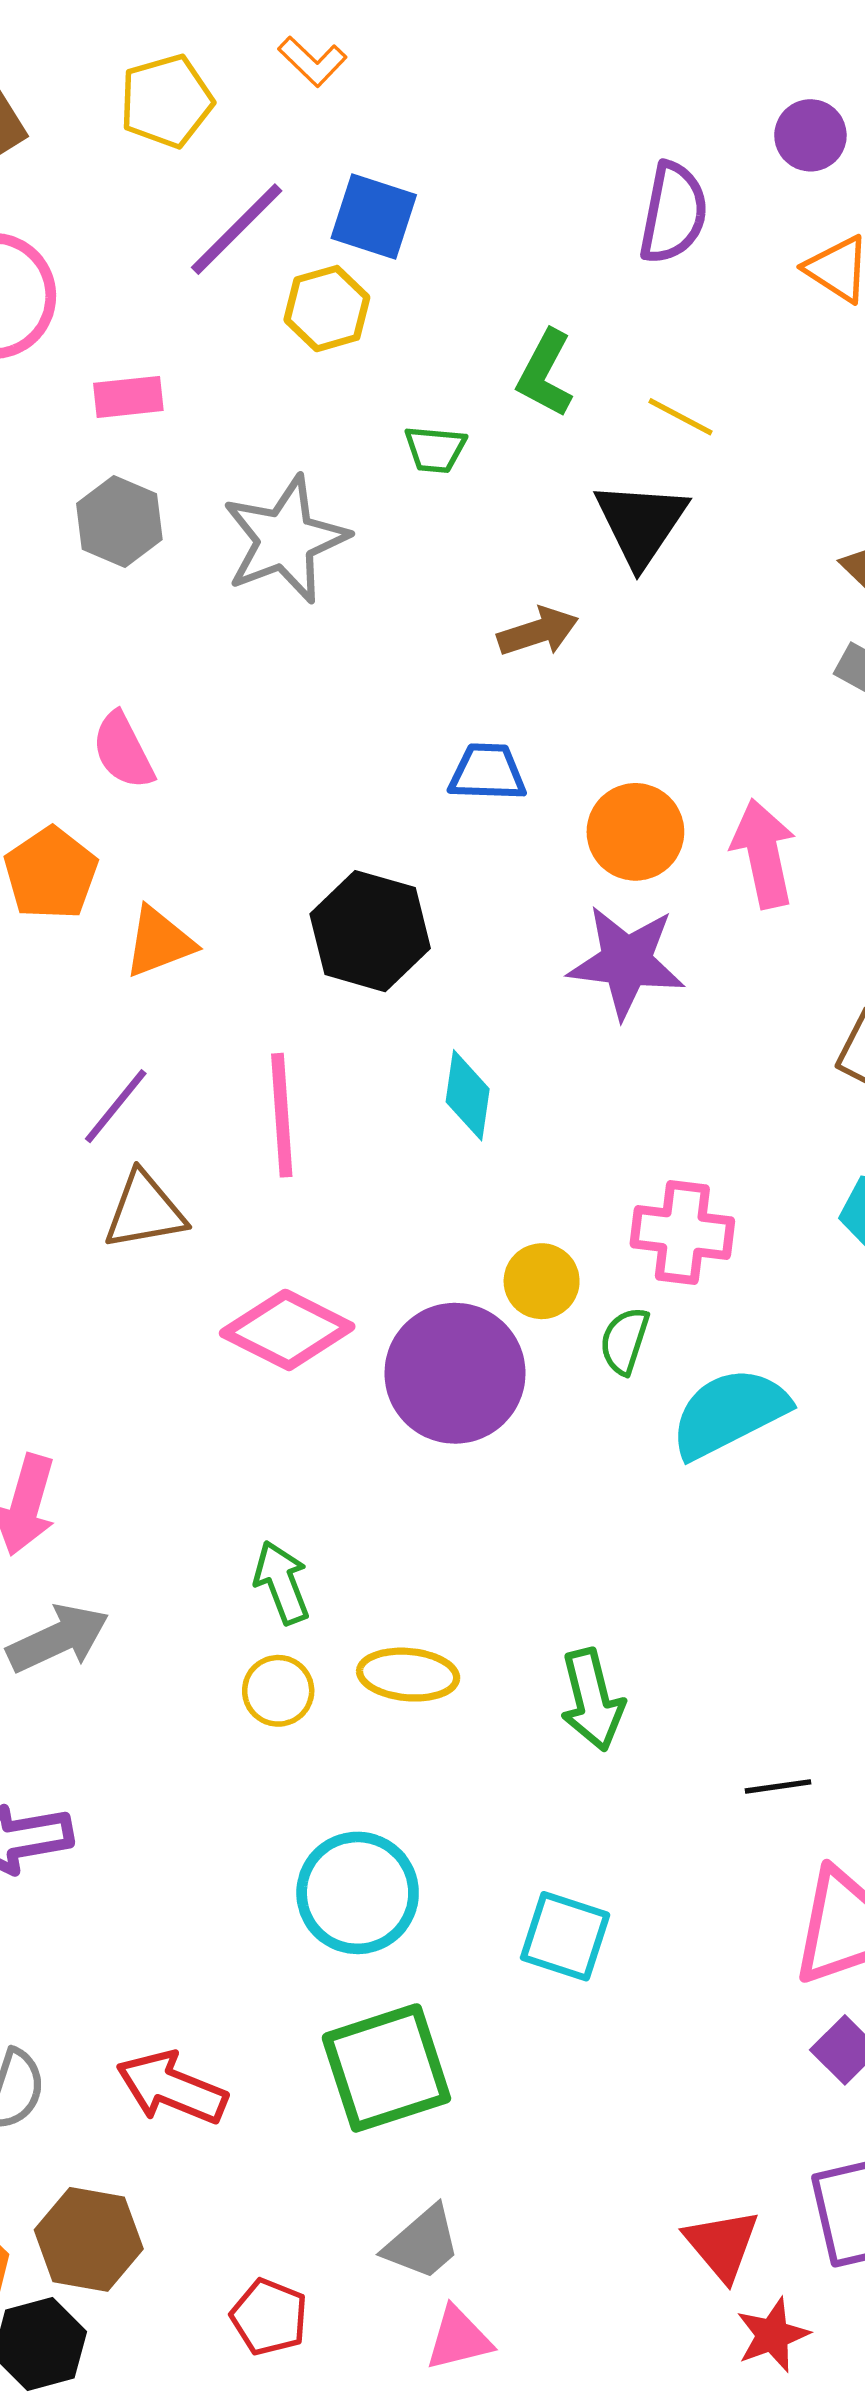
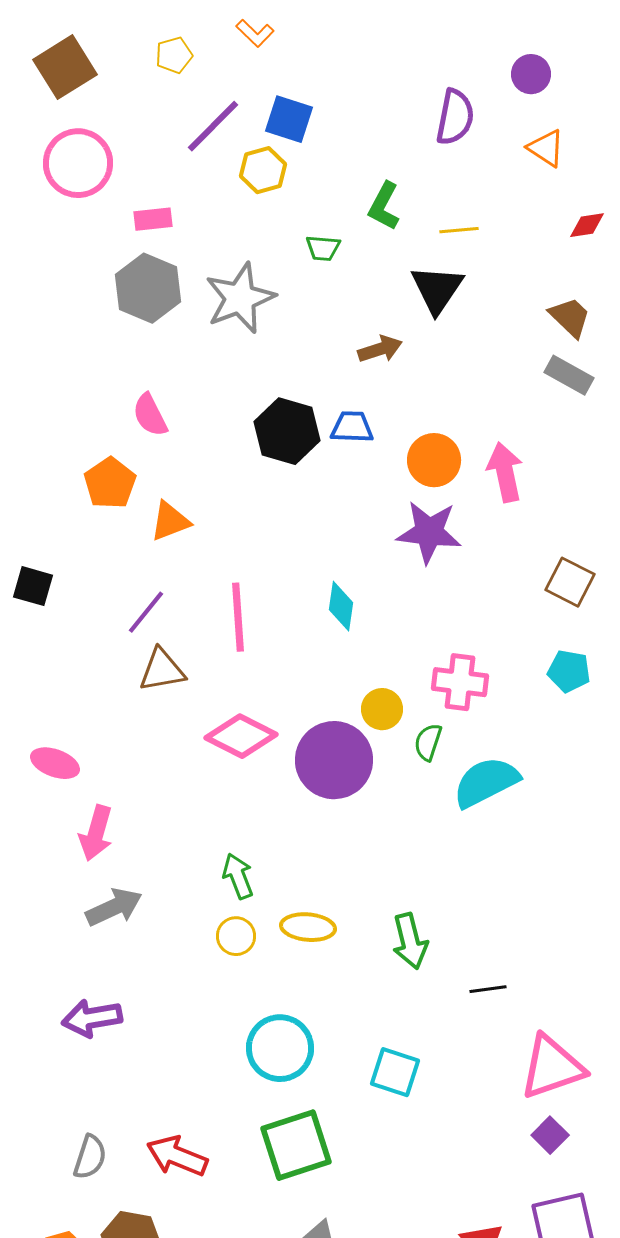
yellow pentagon: (166, 101) -> (174, 55), size x0.7
yellow line: (681, 417) -> (459, 230), turned -33
gray hexagon: (119, 521) -> (148, 288), size x1.4
black hexagon: (370, 931) -> (287, 431), moved
black line: (778, 1786) -> (488, 989), moved

